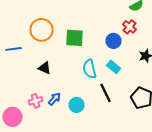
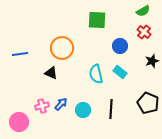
red cross: (130, 27) -> (144, 32), moved
orange circle: (42, 30) -> (62, 48), moved
green square: (74, 38) -> (97, 20), moved
black line: (106, 93) -> (111, 109), moved, turned 30

